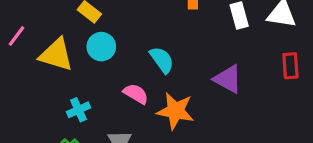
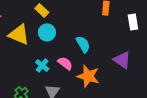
cyan cross: (79, 110) -> (42, 65), moved, turned -32

